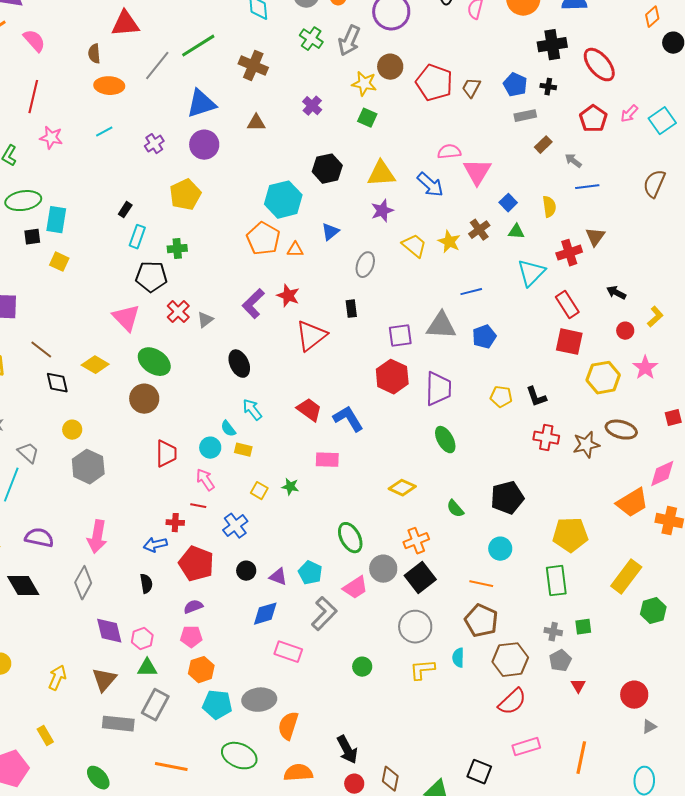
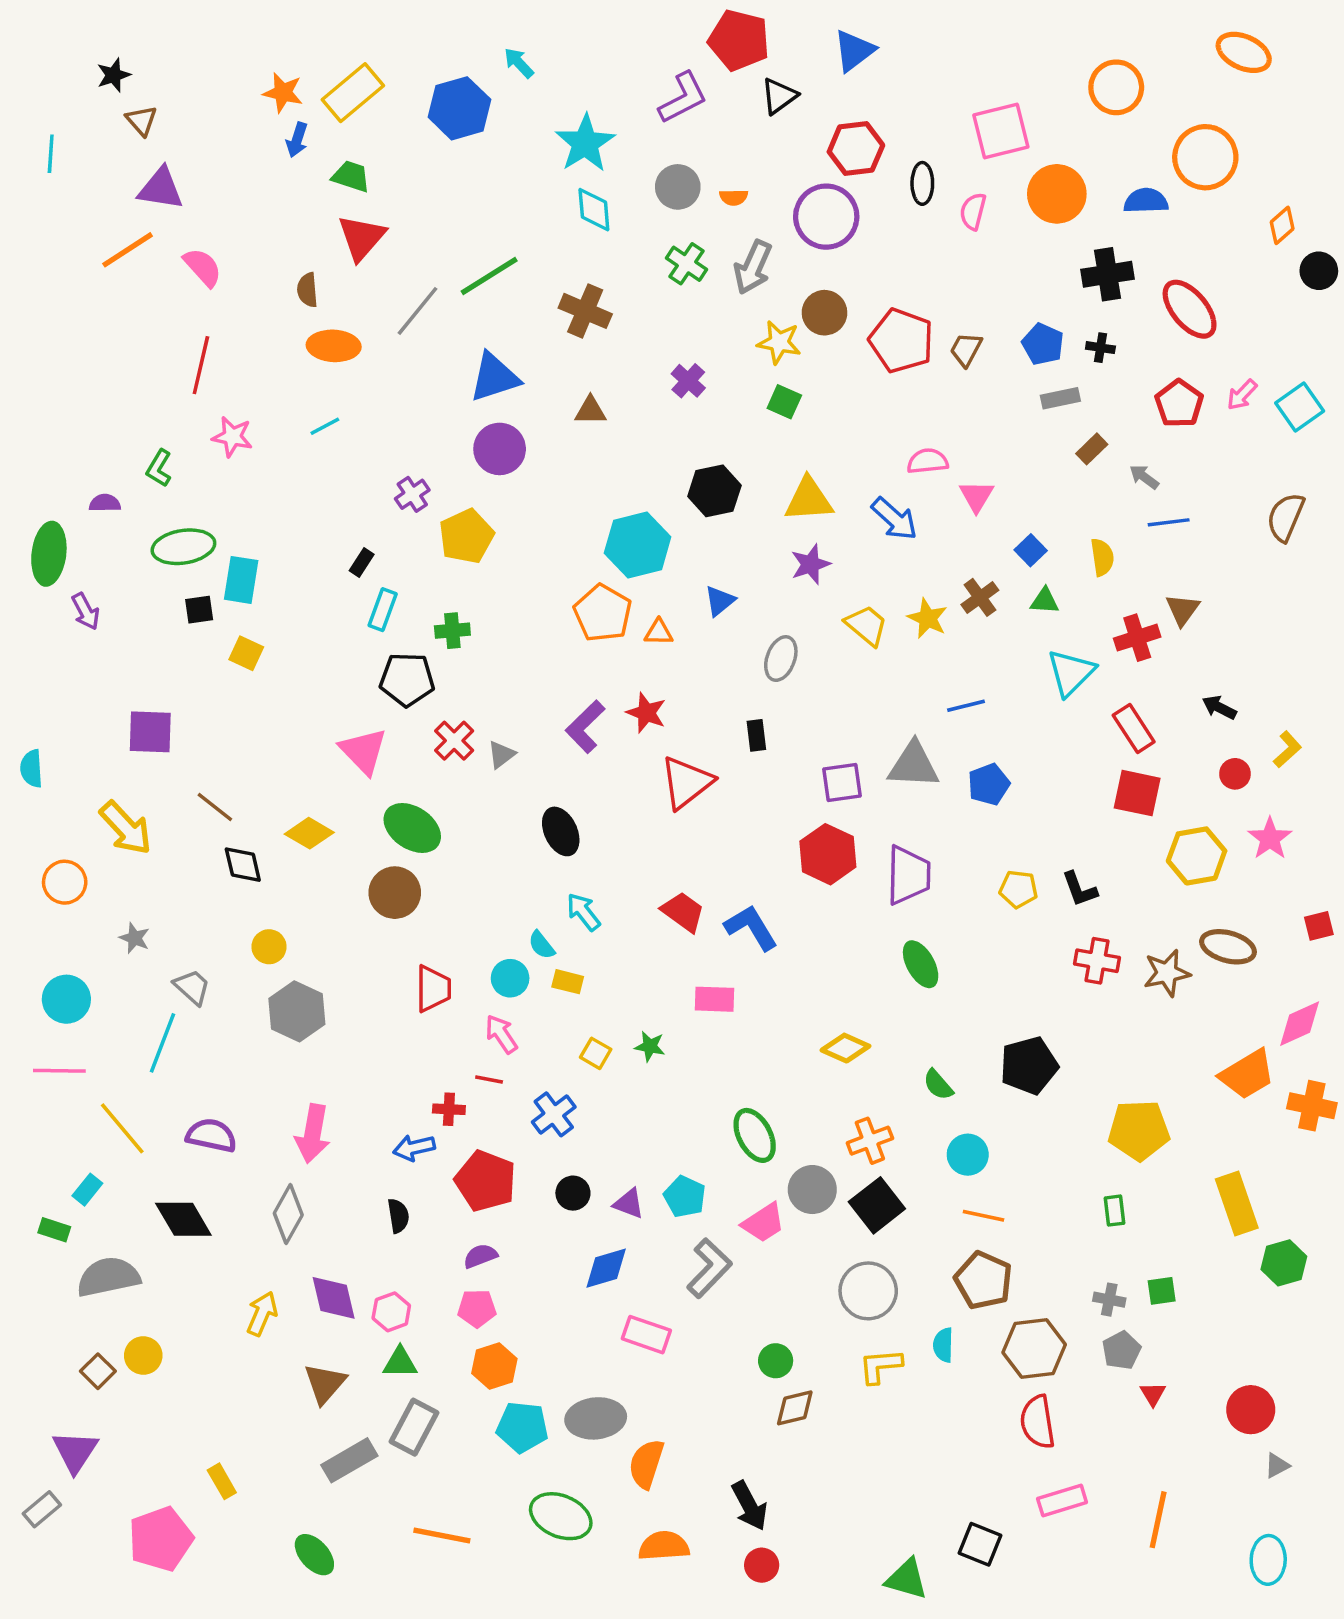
red triangle: (125, 24) -> (362, 238), turned -44
purple cross: (154, 144) -> (412, 494), moved
pink triangle: (477, 172) -> (976, 496), size x0.7
cyan circle: (500, 549) -> (968, 1155), moved
yellow rectangle: (626, 577) -> (1237, 1204), turned -56
green rectangle: (556, 581) -> (1114, 1211), size x0.6
yellow arrow: (57, 678) -> (262, 1314), moved
red semicircle: (512, 702) -> (1038, 1422), turned 124
gray rectangle: (118, 724) -> (349, 1460), turned -36
brown diamond: (390, 779) -> (795, 1408), moved, turned 65

